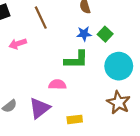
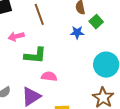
green square: (105, 34) -> (96, 22), moved
green L-shape: (76, 60) -> (35, 55), moved

